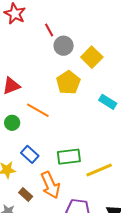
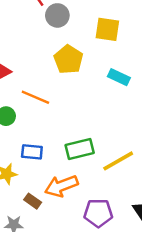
yellow square: (92, 57) -> (107, 29), moved, turned -30
blue rectangle: (30, 154) -> (32, 152), turned -30
orange arrow: (50, 185) -> (61, 186), turned 100

